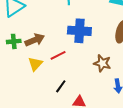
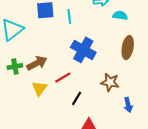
blue cross: (79, 31) -> (83, 50), turned 30
black line: (61, 86) -> (77, 98), moved

